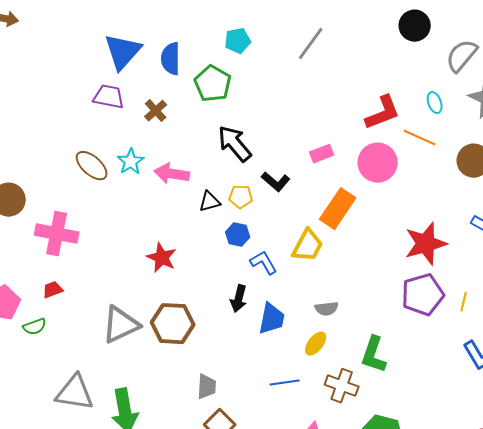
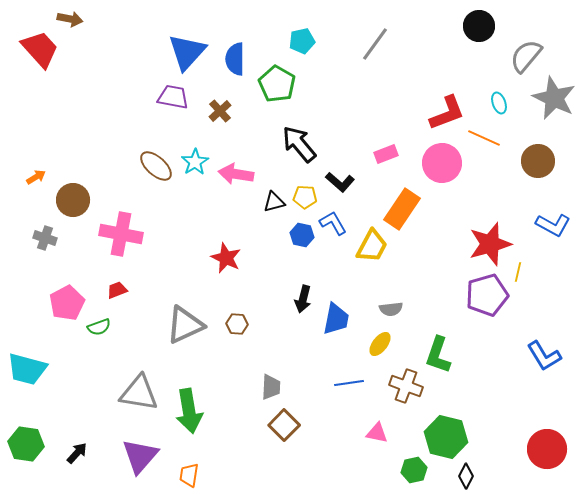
blue L-shape: (264, 263) -> (333, 223), moved
yellow line: (464, 302) -> (518, 272), moved
brown hexagon: (173, 324) -> (237, 324), size x0.5

